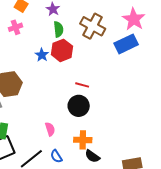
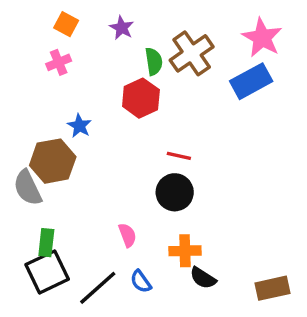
brown cross: (93, 26) -> (192, 53), turned 30
green semicircle: (58, 29) -> (154, 61), moved
blue star: (42, 55) -> (79, 126), moved

